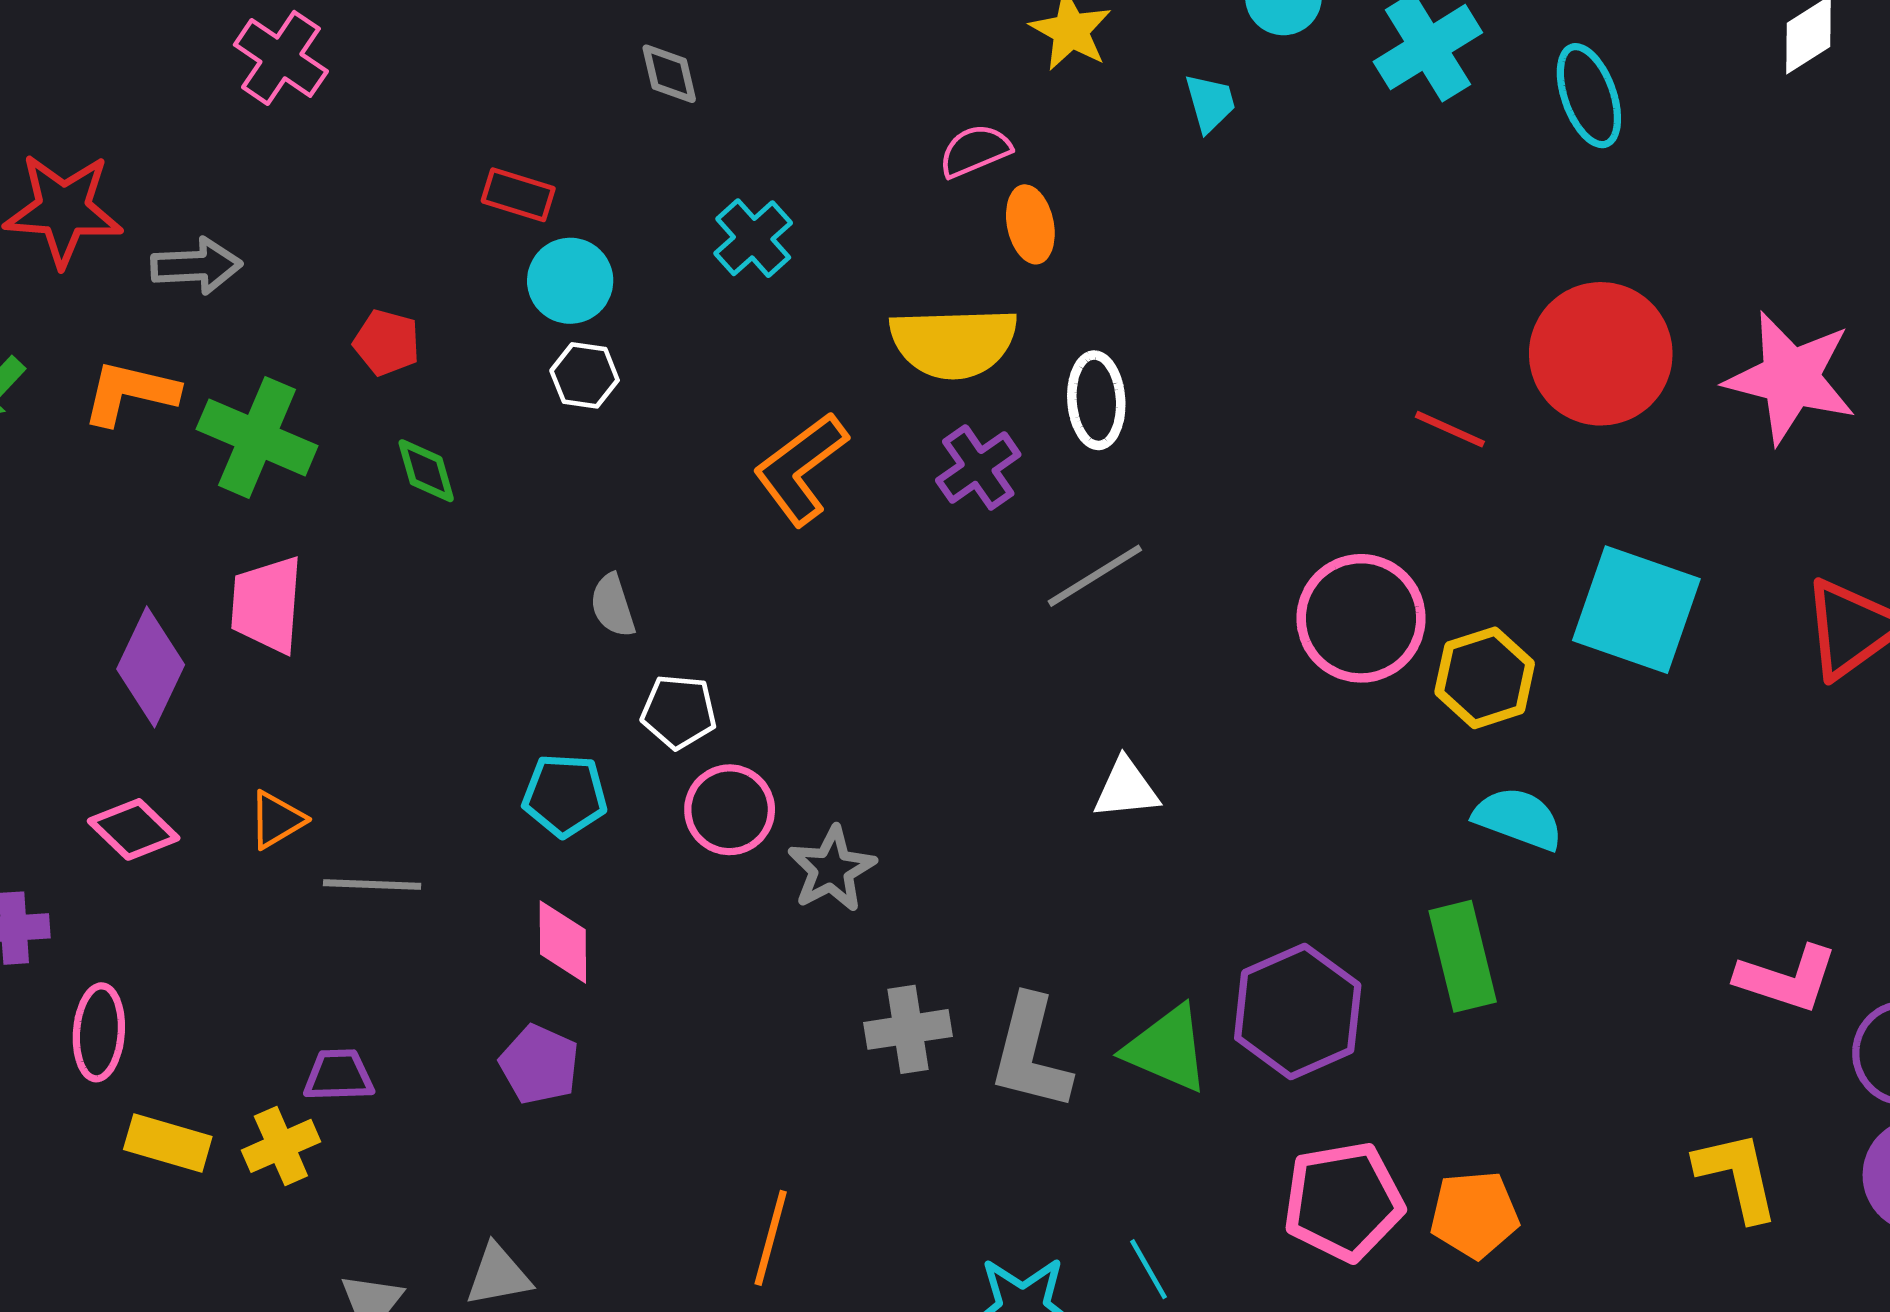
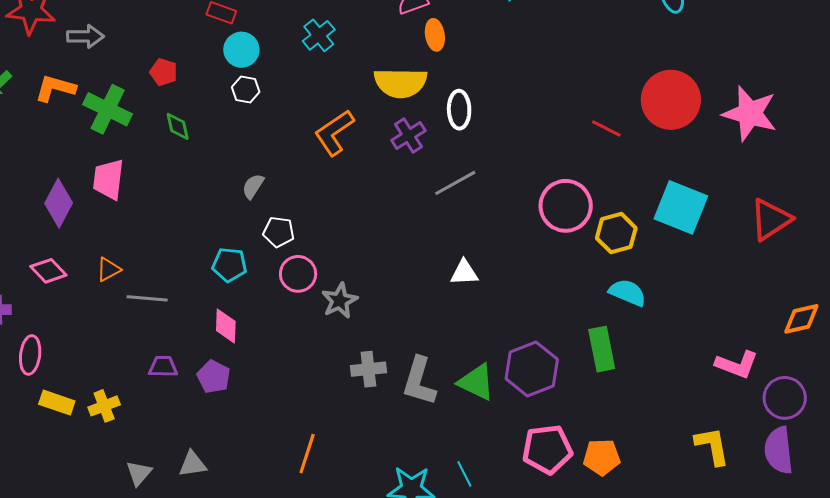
gray semicircle: (613, 605) -> (253, 186), turned 48
purple trapezoid: (339, 1075) -> (163, 367), moved

